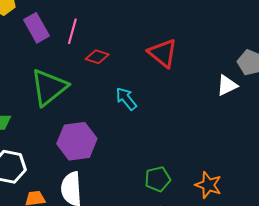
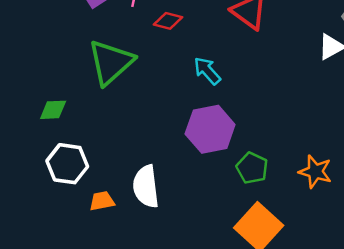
purple hexagon: (77, 141) -> (210, 129), moved
green pentagon: (158, 179) -> (252, 168), turned -30

